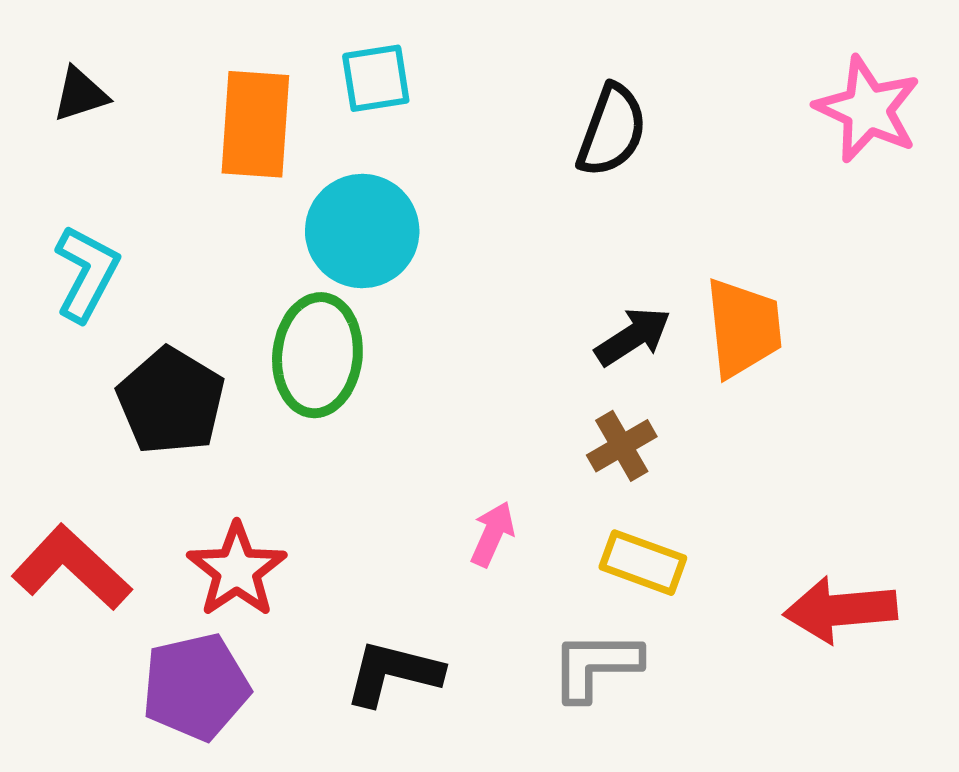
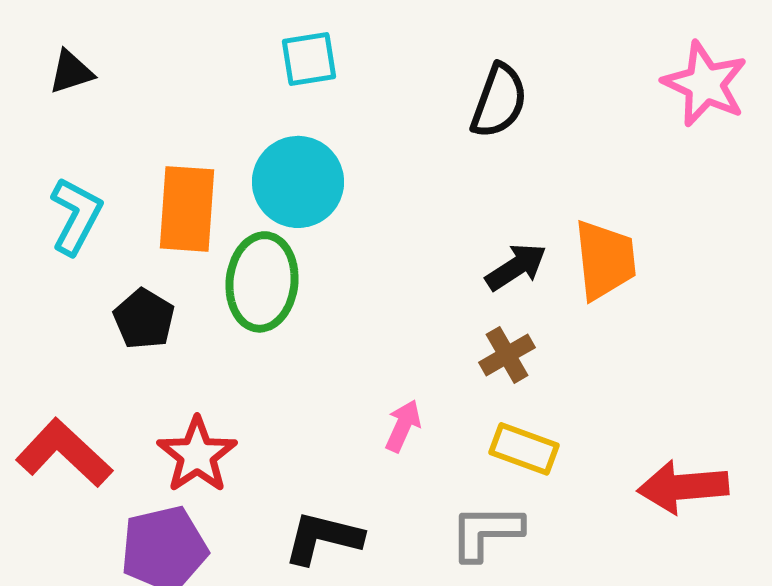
orange rectangle: (255, 124) -> (187, 209), moved
black pentagon: (171, 401) -> (144, 319), size x0.7

